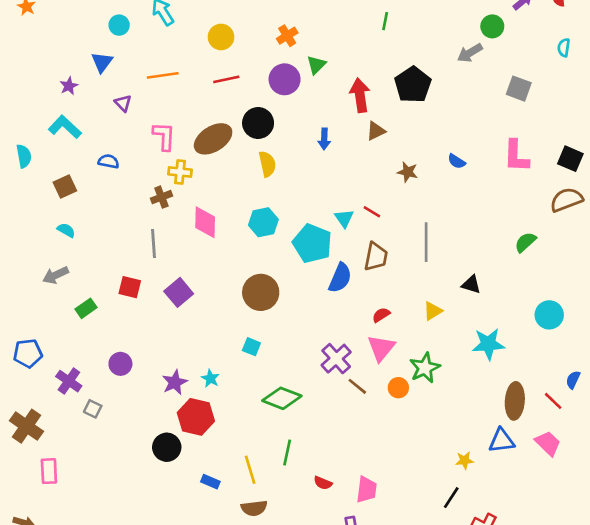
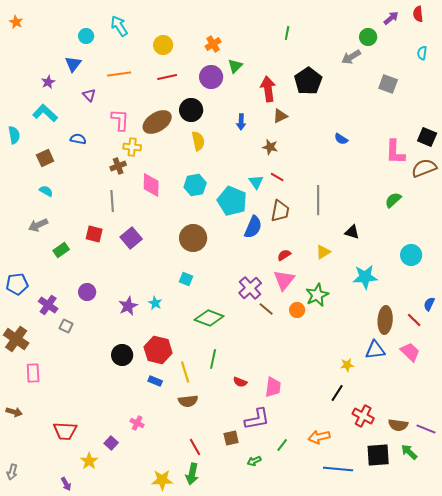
pink L-shape: (516, 156) -> (395, 152), moved
brown star: (408, 172) -> (270, 147), moved
red hexagon: (196, 417) -> (158, 350), moved

